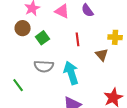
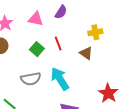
purple semicircle: (87, 10) -> (61, 12), turned -96
green square: (42, 38) -> (37, 49), moved

